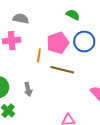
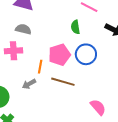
green semicircle: (73, 15) -> (75, 27), turned -128
gray arrow: (28, 89) -> (29, 84), moved, turned 72

